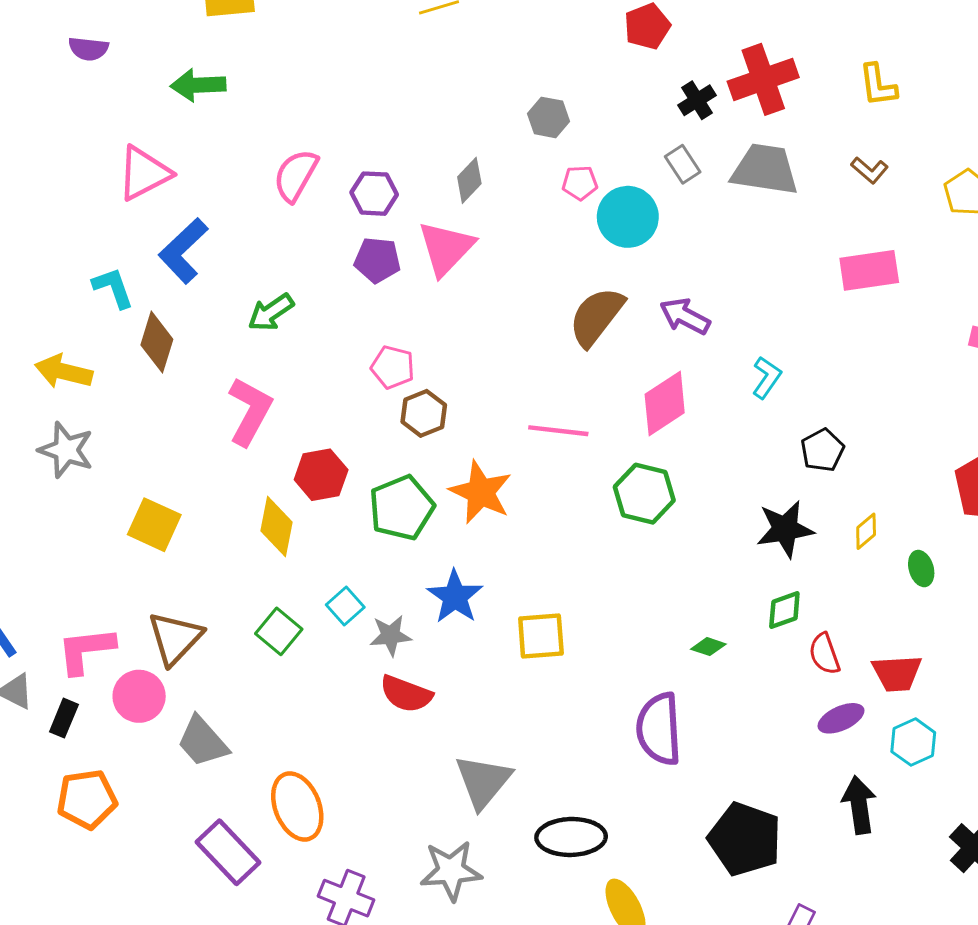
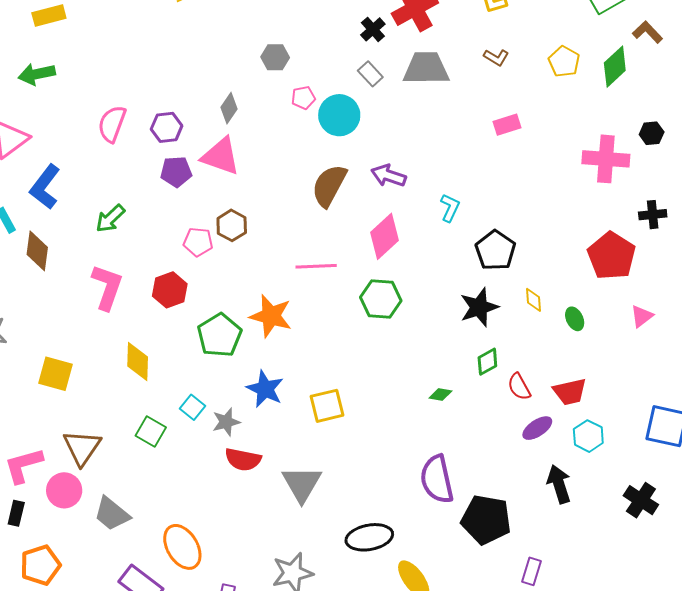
pink triangle: (446, 248) -> (221, 156), turned -45
pink rectangle: (869, 270) -> (507, 125), size x0.7
brown hexagon: (424, 413) -> (232, 225), moved
black pentagon: (822, 450) -> (495, 250), size x1.4
red hexagon: (321, 475) -> (170, 290), moved
yellow diamond: (866, 531) -> (534, 300), turned -45
purple semicircle: (659, 729) -> (437, 479), moved
gray triangle: (483, 781) -> (302, 484), moved

